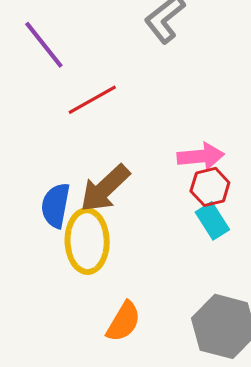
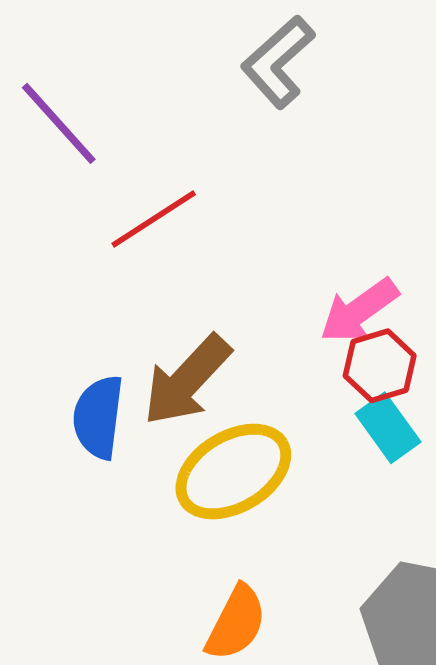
pink arrow: (201, 156) -> (359, 311), turned 153
yellow ellipse: (87, 241) -> (233, 472), moved, turned 64

